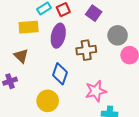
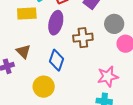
brown triangle: (21, 56) -> (23, 51), moved
pink star: (96, 91) -> (108, 77), moved

